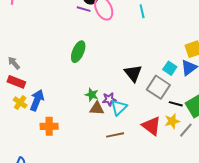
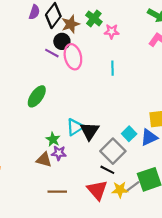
green star: (92, 95) -> (53, 139), moved
black line: (176, 104) -> (107, 170), moved
cyan triangle: (119, 108) -> (75, 127), moved
gray line: (186, 130) -> (132, 187), moved

